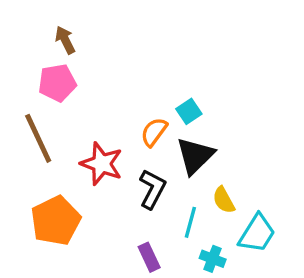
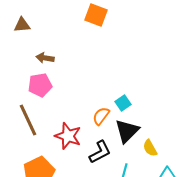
brown arrow: (65, 40) -> (45, 58), turned -54
black L-shape: (152, 189) -> (100, 152), turned 35
yellow semicircle: (224, 200) -> (150, 148), moved

